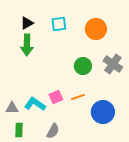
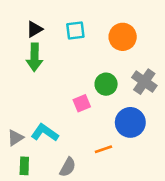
pink square: (56, 97) -> (82, 103), moved
orange line: (78, 97) -> (103, 149), moved
gray triangle: (12, 108) -> (15, 138), turned -32
blue circle: (103, 112) -> (130, 122), moved

